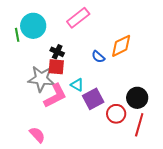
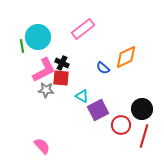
gray star: (41, 79) -> (46, 90), size x0.6
pink L-shape: (55, 96) -> (44, 70), moved

